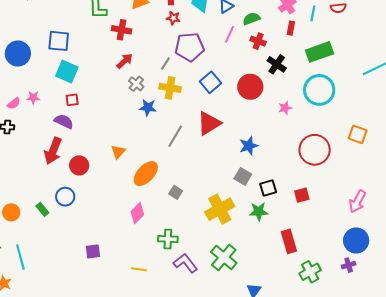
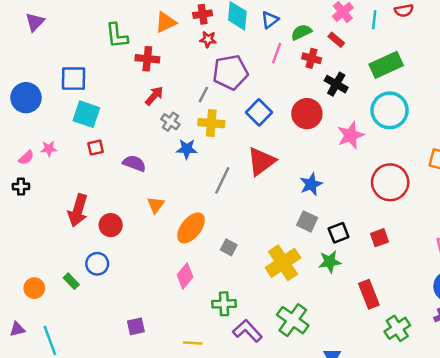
red rectangle: (291, 28) -> (336, 40), moved, turned -56
pink star: (285, 108) -> (351, 135), size x1.6
purple semicircle: (64, 121) -> (134, 163), moved

